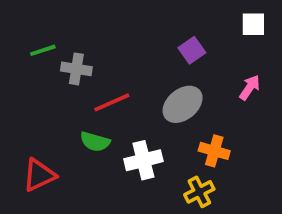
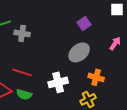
red line: (112, 102) -> (22, 72), moved, turned 42
green semicircle: (95, 142) -> (24, 94), moved

